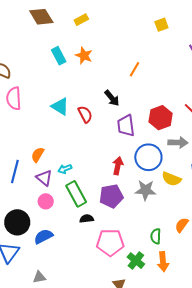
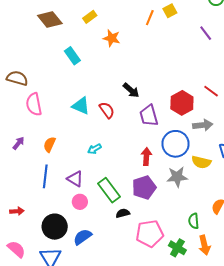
orange star: (84, 55) -> (112, 38), moved
orange line: (134, 69) -> (150, 18), moved
orange semicircle: (38, 155) -> (49, 144), moved
cyan arrow: (65, 169) -> (94, 149), moved

